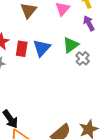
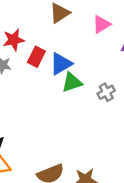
green triangle: (71, 45) -> (72, 82), moved

